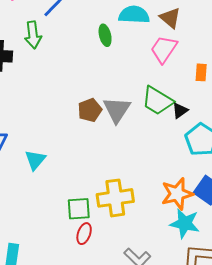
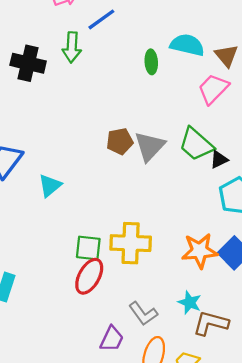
cyan star: (185, 223) -> (190, 302), moved, size x0.7
red ellipse: (84, 234) -> (89, 276), size x1.5

